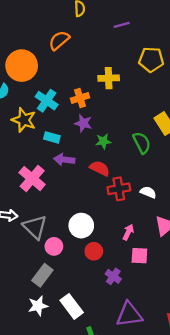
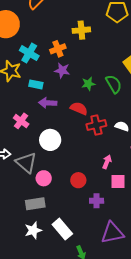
green star: (103, 141) -> (88, 84), moved
pink cross: (32, 179) -> (21, 121), size x0.7
white circle: (81, 226) -> (50, 140), moved
gray rectangle: (42, 275) -> (35, 204), turned 48
purple cross: (113, 276) -> (97, 201), turned -32

